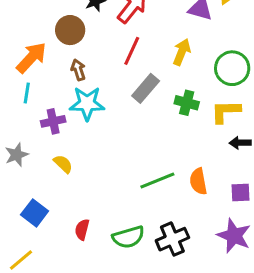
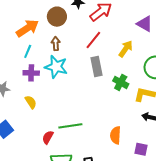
gray rectangle: (146, 88) -> (96, 66), turned -66
cyan line: (27, 93) -> (28, 51), moved
green line: (157, 181) -> (70, 126), moved
red semicircle: (82, 229) -> (48, 137), moved

